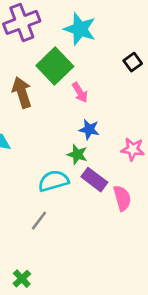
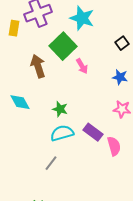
blue star: (89, 129) -> (120, 77), moved
green star: (77, 154) -> (60, 109), moved

